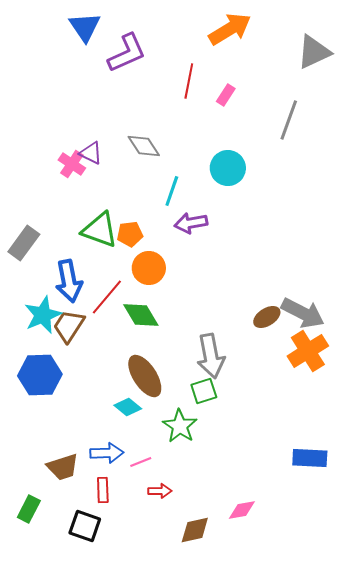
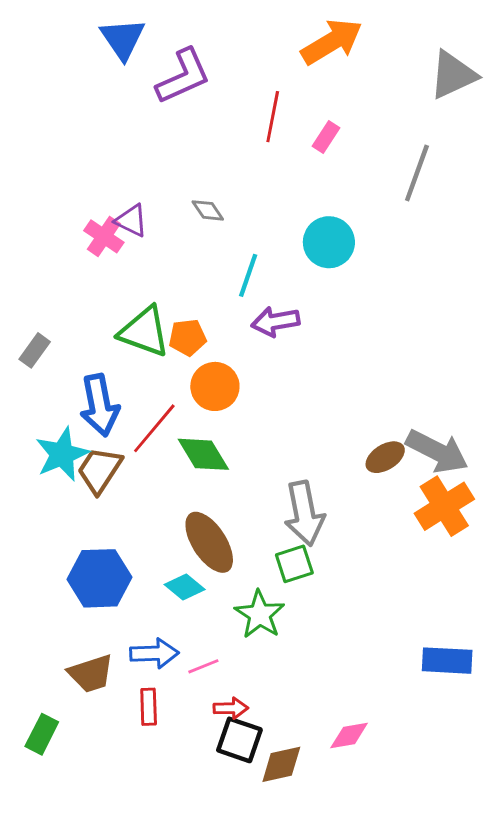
gray diamond: (144, 146) -> (208, 210), size x0.7
gray rectangle: (24, 243) -> (35, 350), size x0.7
blue hexagon: (40, 375) -> (100, 578), moved
black square: (85, 526) -> (239, 740), moved

